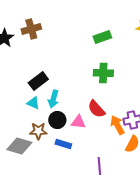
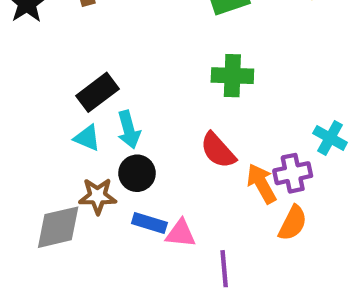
cyan arrow: (53, 99) -> (129, 130), turned -30
pink triangle: (78, 122) -> (181, 233), moved
gray diamond: (19, 146) -> (58, 227), turned -30

